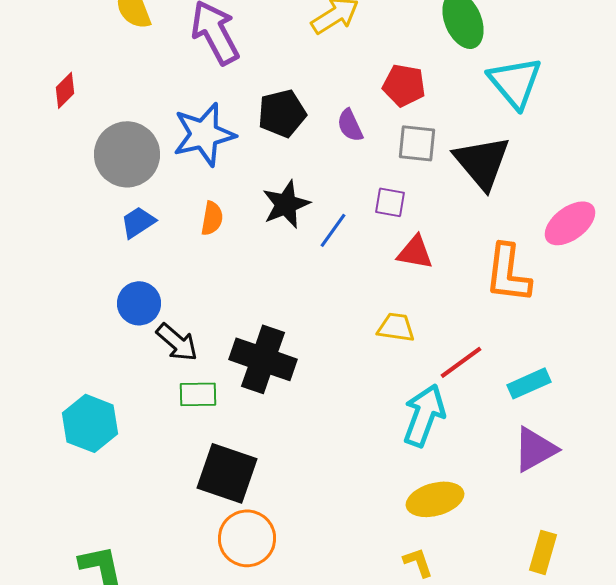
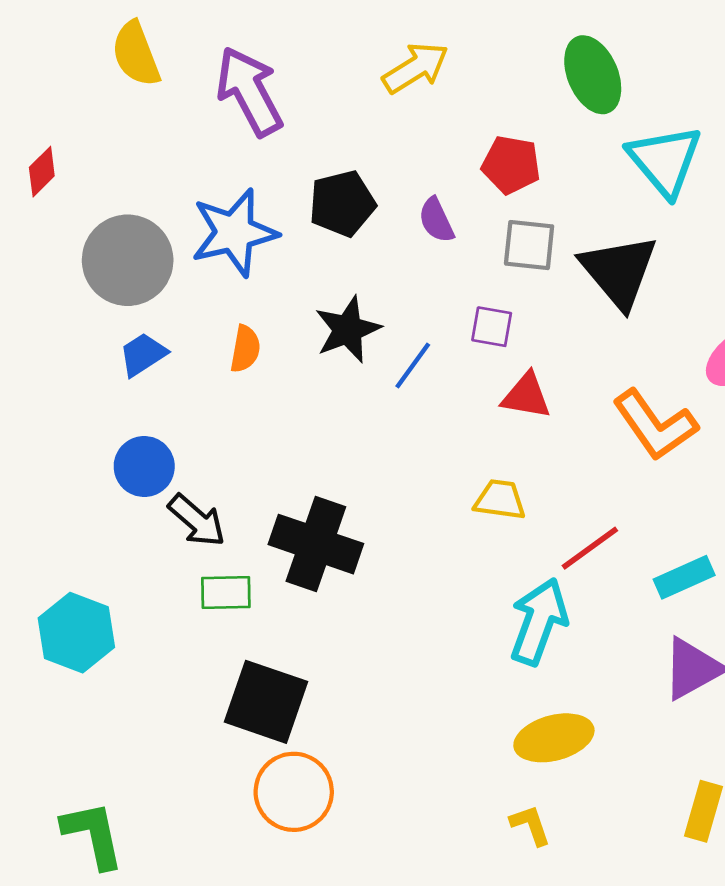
orange L-shape: (508, 273) -> (655, 425), turned -42

